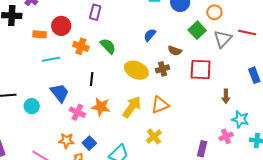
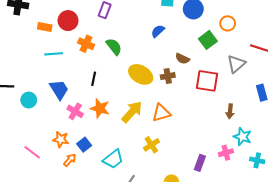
blue semicircle: (150, 35) -> (158, 31), moved
gray triangle: (223, 39) -> (236, 64), moved

